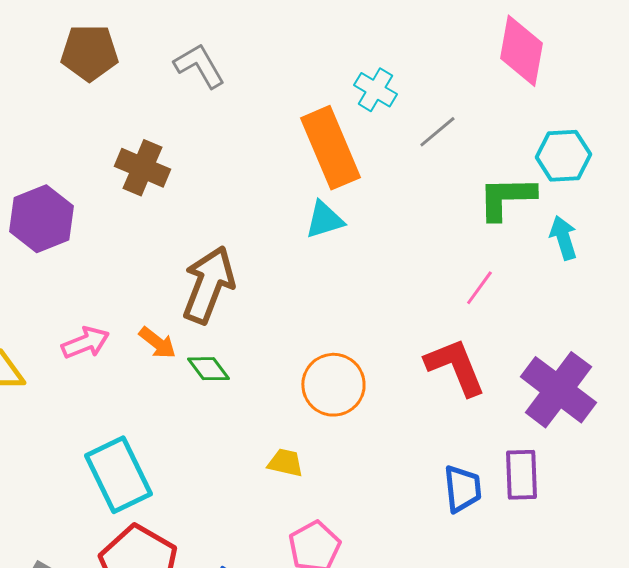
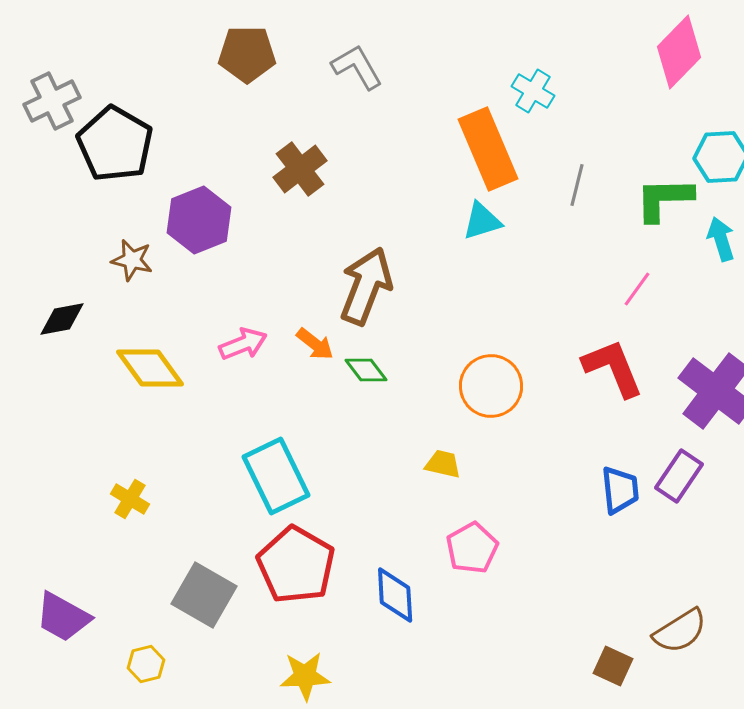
pink diamond: (521, 51) -> (679, 52), turned 34
gray line: (437, 132) -> (577, 185), moved, turned -36
brown cross: (142, 168) -> (300, 169), turned 30
purple rectangle: (521, 475) -> (679, 476), turned 36

